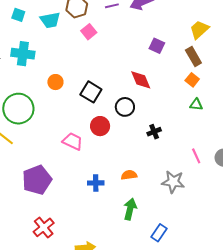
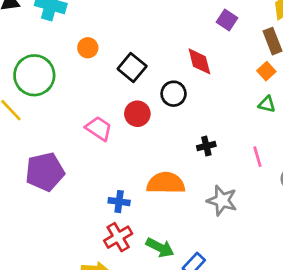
black cross: (154, 132) -> (206, 146), moved
pink line: (196, 156) -> (257, 157), moved
orange semicircle: (129, 175) -> (166, 183), size x1.8
blue cross: (96, 183) -> (119, 202), moved
green arrow: (130, 209) -> (160, 248), moved, turned 95
red cross: (44, 227) -> (118, 237), moved

